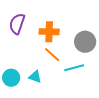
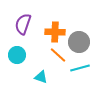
gray circle: (85, 42) -> (79, 42), moved
cyan circle: (11, 78) -> (17, 55), moved

